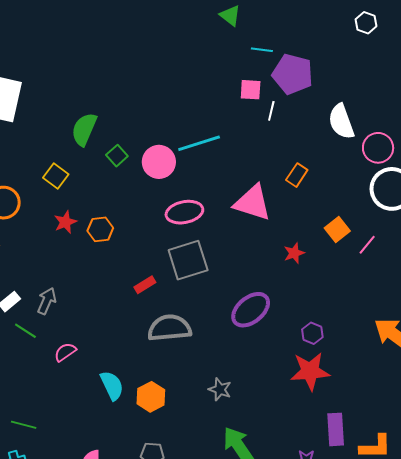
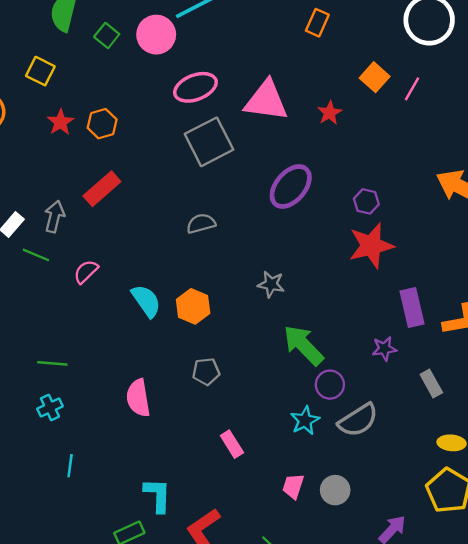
pink triangle: (253, 203) -> (266, 101), moved
red rectangle: (145, 285) -> (102, 189), moved, size x1.5
gray semicircle: (169, 328) -> (201, 223), size x0.6

